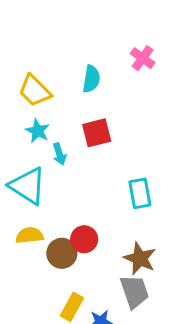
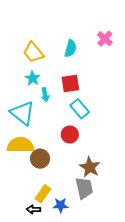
cyan rectangle: (140, 193) -> (80, 109), moved, turned -36
yellow semicircle: (30, 235) -> (20, 145), size x1.5
red circle: (84, 239) -> (70, 135), moved

